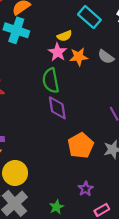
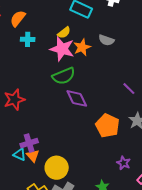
cyan cross: (16, 30) -> (28, 39), moved, size x0.6
pink star: (58, 52) -> (62, 49), size x1.4
green semicircle: (51, 81) -> (64, 76), turned -85

